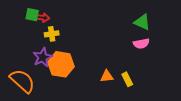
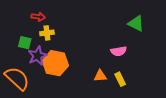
green square: (32, 15) -> (25, 43), moved
pink semicircle: (141, 44) -> (119, 51), moved

